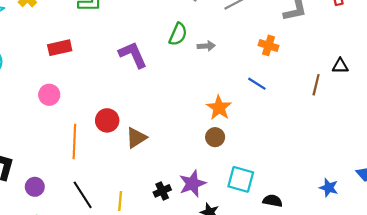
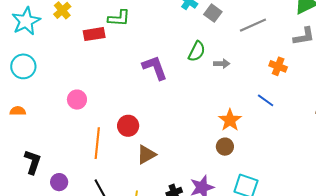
red rectangle: (60, 48) -> (94, 34), moved
brown triangle: (136, 138) -> (146, 154), moved

